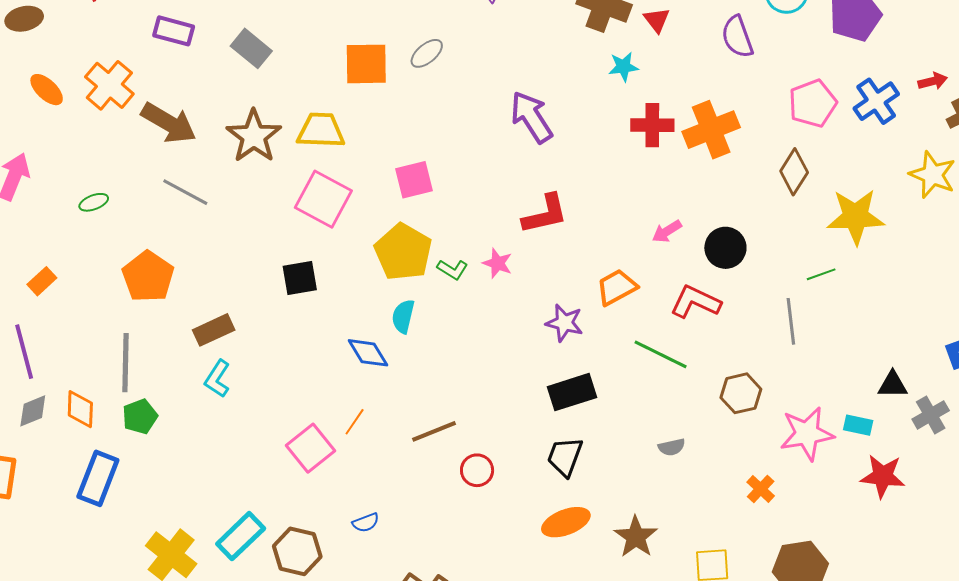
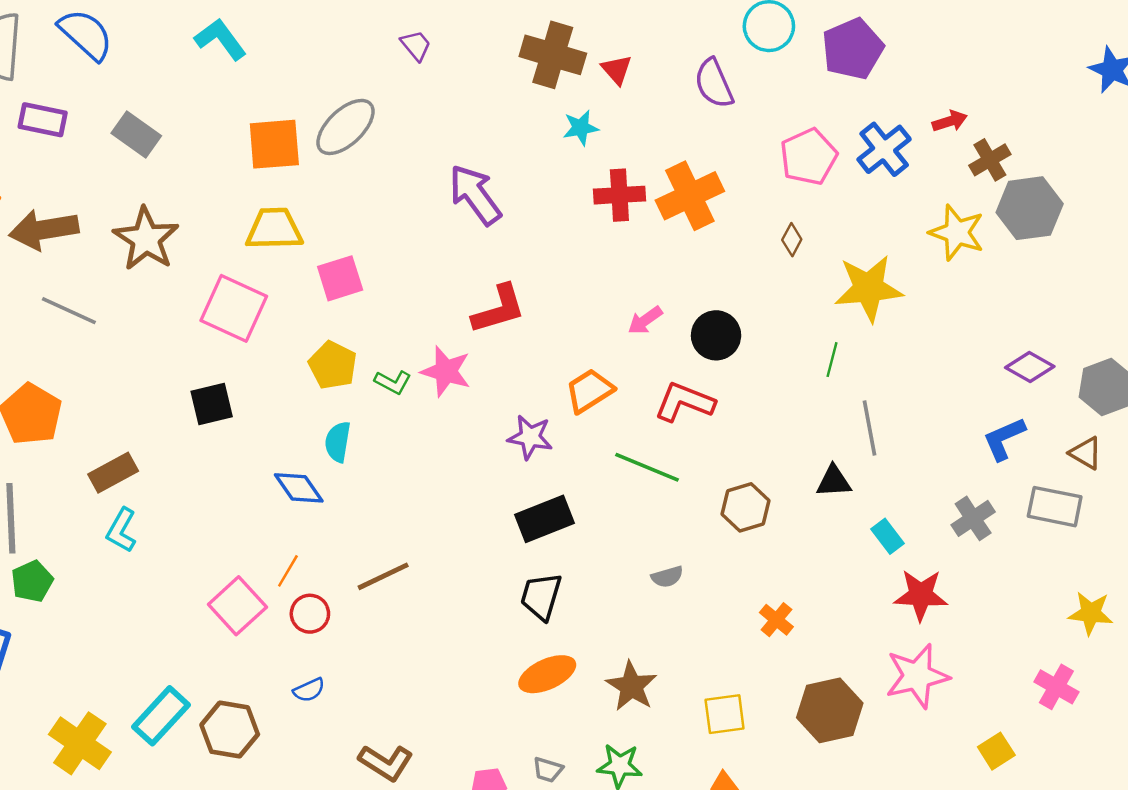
gray ellipse: (427, 53) -> (346, 127), size x1.6
brown arrow: (169, 123) -> (44, 230), turned 144
yellow trapezoid: (321, 130) -> (274, 229), moved
brown diamond: (794, 172) -> (792, 240), size x0.6
yellow pentagon: (403, 252) -> (333, 365), size x0.7
pink star: (497, 263) -> (446, 371), size x1.4
green line: (821, 274) -> (832, 360), turned -52
gray line: (791, 321) -> (870, 428), moved
black triangle: (893, 385) -> (834, 481), moved
cyan rectangle: (858, 425) -> (887, 536), turned 44
pink star: (807, 434) -> (917, 676), moved
red circle: (477, 470) -> (310, 614), moved

